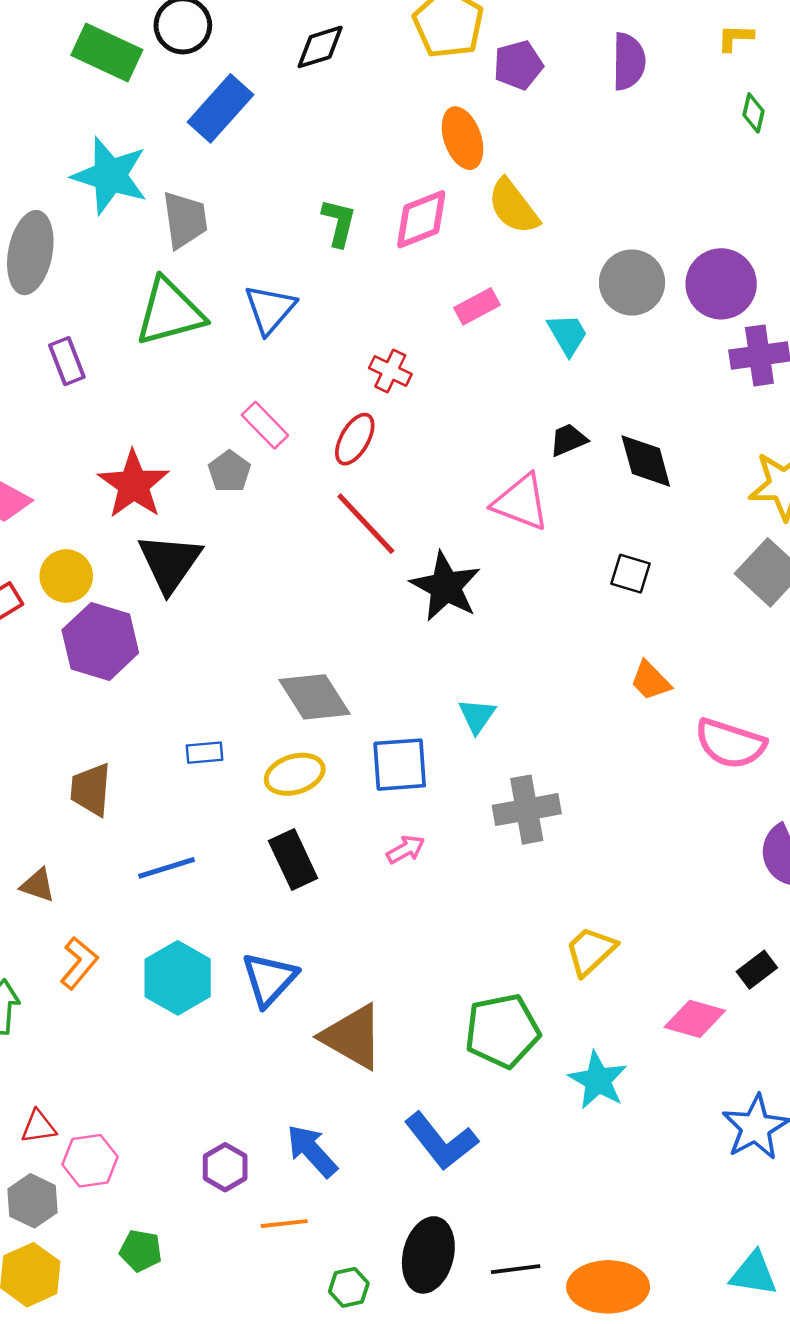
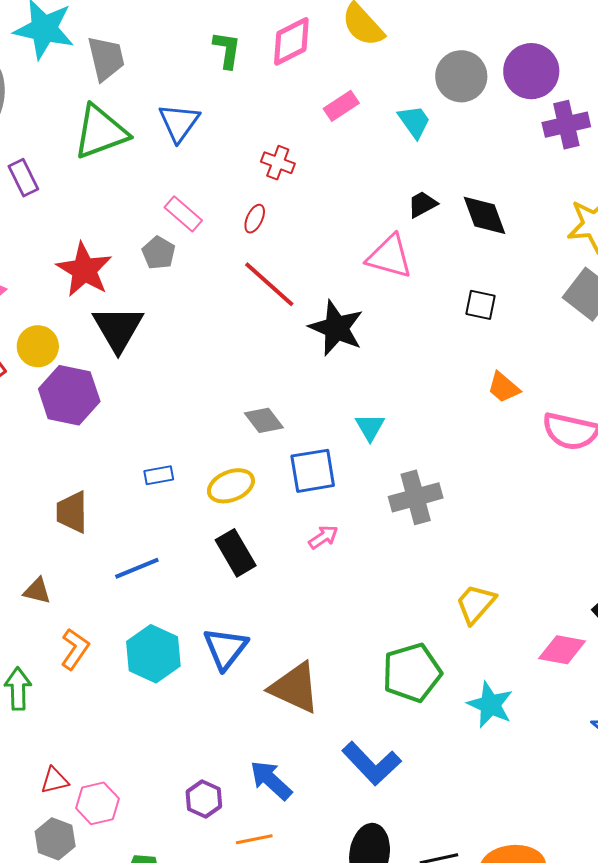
red ellipse: (355, 439) -> (255, 219), size x0.7
gray diamond: (314, 697) -> (264, 420), moved, size x0.7

